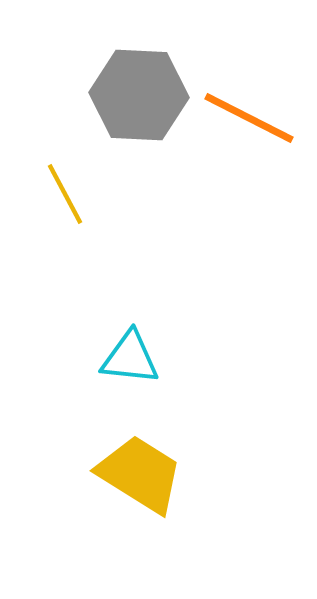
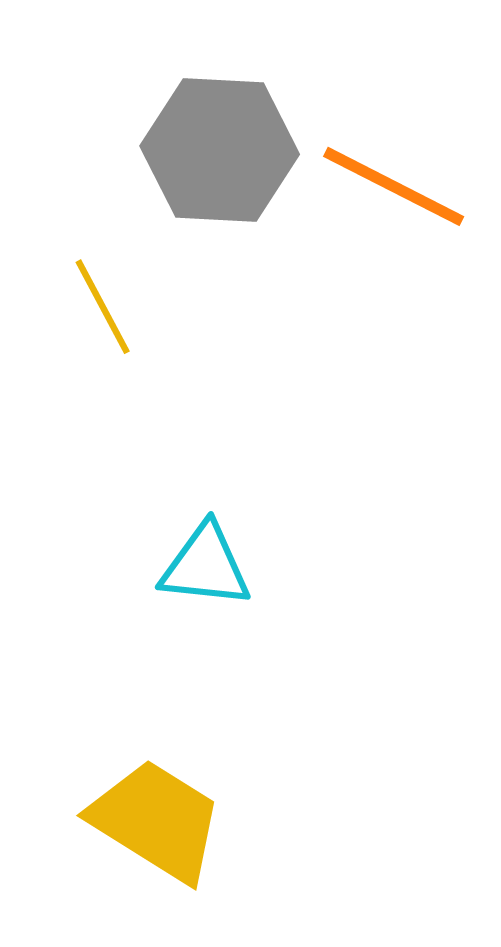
yellow trapezoid: (140, 474) -> (156, 821), moved

